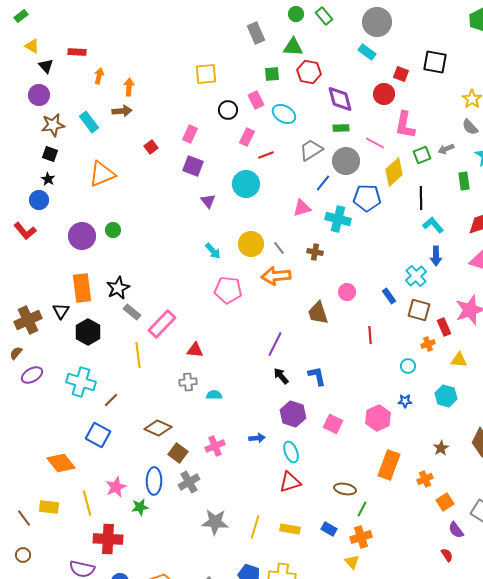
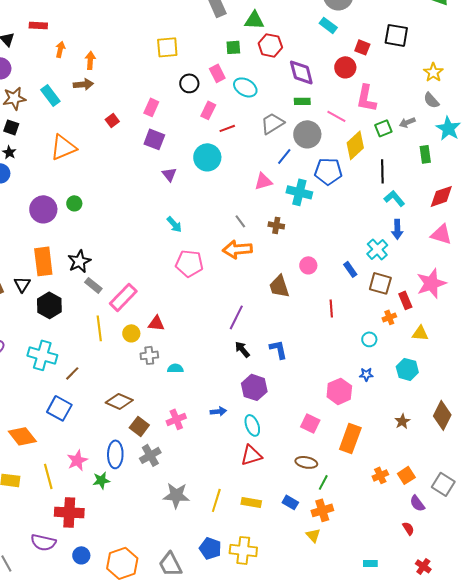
yellow circle: (251, 244) -> (131, 333), moved, size x0.7
pink square: (333, 424) -> (310, 423), moved
orange cross: (425, 479) -> (380, 475), moved

